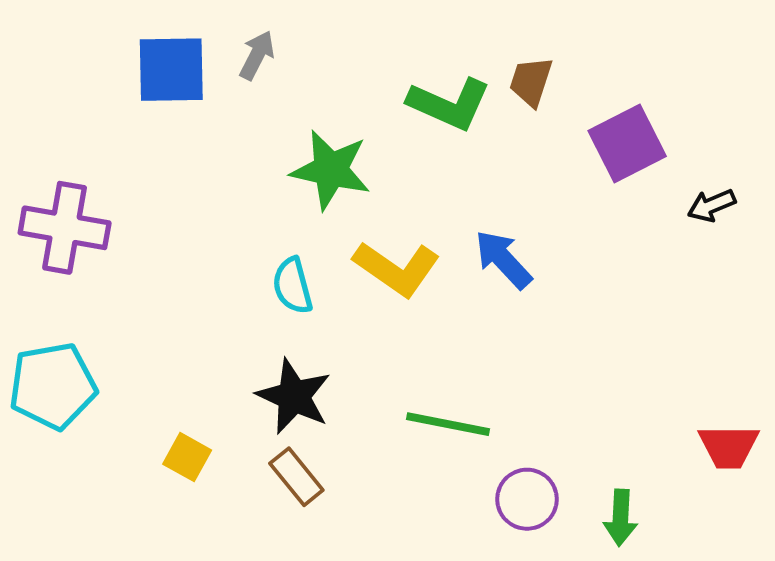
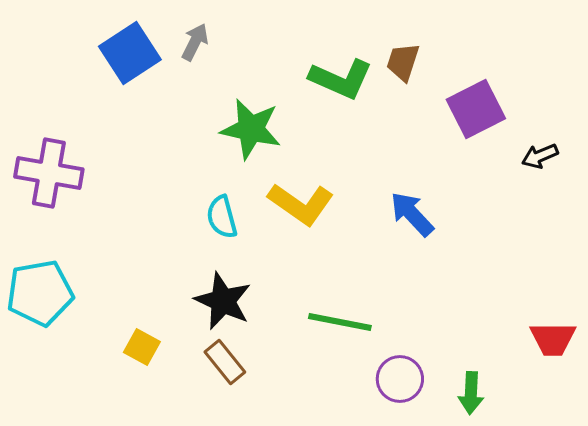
blue square: (171, 70) -> (130, 53), turned -32
blue arrow: (503, 259) -> (412, 214), moved

